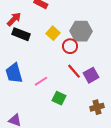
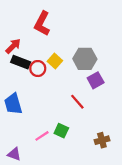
red circle: (70, 46) -> (38, 69), moved
purple square: (91, 75) -> (96, 80), moved
pink line: (41, 81) -> (42, 136), moved

